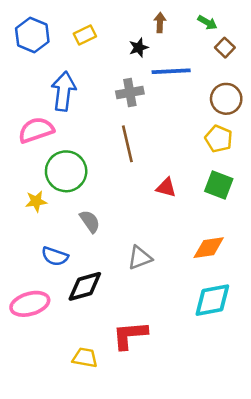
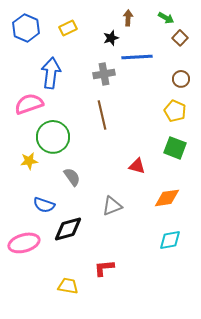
brown circle: (226, 99) -> (181, 79), size x0.7
red triangle: (166, 188) -> (137, 166), moved
cyan diamond: (212, 300) -> (170, 240), size x0.7
red L-shape: (130, 335) -> (104, 268), size x0.7

